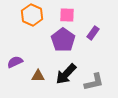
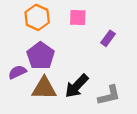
purple pentagon: (63, 40) -> (41, 56), moved
brown triangle: (38, 76) -> (44, 88), size x1.6

